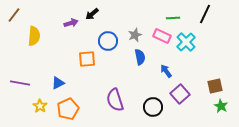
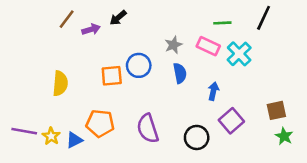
brown line: (14, 15) -> (67, 19), moved
yellow semicircle: (34, 36) -> (60, 83), moved
blue circle: (108, 41) -> (139, 65), moved
blue arrow: (166, 71) -> (213, 91), turned 48
purple line: (20, 83) -> (24, 131), moved
blue triangle: (58, 83) -> (74, 140), moved
orange pentagon: (68, 109) -> (100, 123), moved, turned 30

